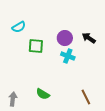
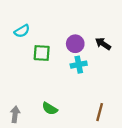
cyan cross: (68, 56) -> (79, 65), turned -32
brown line: (86, 97) -> (100, 112), turned 42

